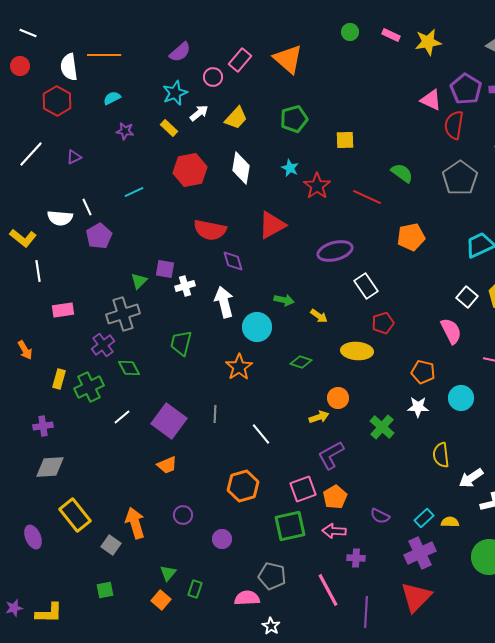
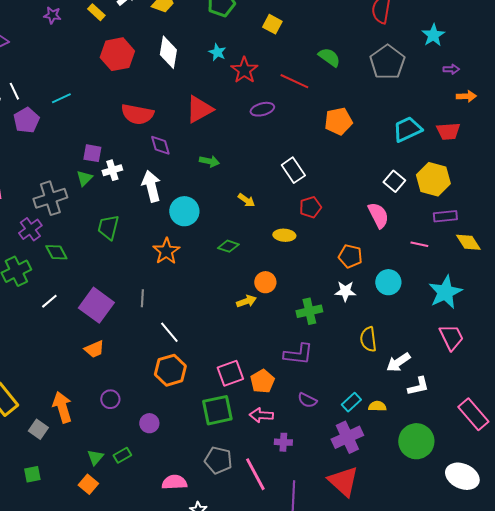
yellow square: (345, 140) -> (272, 24), turned 30
cyan line: (134, 192) -> (61, 98), moved
purple ellipse: (335, 251) -> (262, 109), moved, size x0.7
green triangle: (139, 281) -> (84, 178), moved
green arrow: (284, 300) -> (209, 161), moved
yellow ellipse: (357, 351) -> (284, 235), size x0.7
green cross: (382, 427) -> (309, 311), turned 35
white line: (261, 434) -> (169, 332), moved
purple L-shape: (331, 455) -> (298, 354), moved, turned -144
gray pentagon: (272, 576) -> (218, 460), moved
green rectangle: (195, 589) -> (122, 455), moved, turned 42
red triangle: (416, 597) -> (343, 481), turned -32

